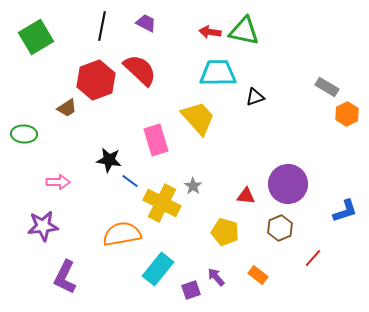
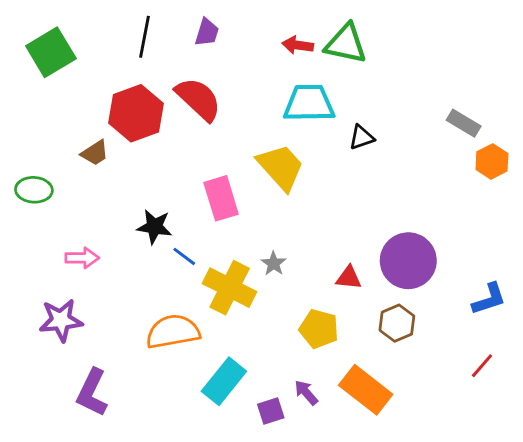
purple trapezoid: (146, 23) -> (207, 32), turned 80
red line: (313, 258) -> (482, 366), moved
orange rectangle: (258, 275) -> (366, 390), size x1.8

